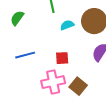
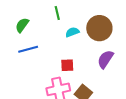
blue line: (25, 55) -> (28, 49), moved

